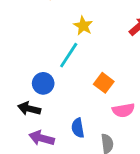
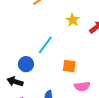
yellow star: (83, 26) -> (73, 20), moved
orange square: (104, 83) -> (69, 66), turned -32

